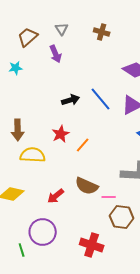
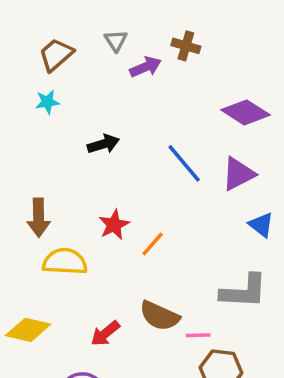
purple arrow: (56, 54) -> (146, 67), moved, turned -90
cyan star: (16, 68) -> (47, 102), moved
black arrow: (71, 100) -> (103, 144), moved

